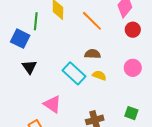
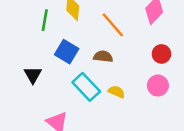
red circle: (133, 30) -> (161, 54), moved
blue square: (20, 39) -> (67, 52), moved
brown semicircle: (93, 54) -> (103, 56), moved

